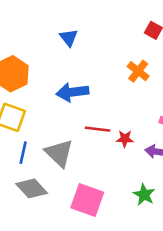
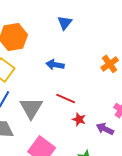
blue arrow: (72, 92) -> (55, 65), size x0.7
red star: (125, 139) -> (79, 119), moved

